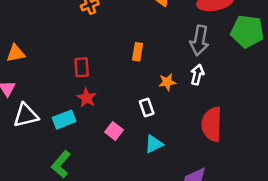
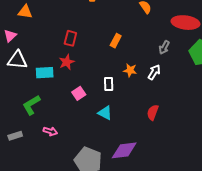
gray arrow: (199, 40) -> (164, 47), size x0.6
red semicircle: (212, 124) -> (153, 112), size x0.6
cyan triangle: (154, 144) -> (105, 113), turned 35

